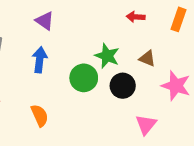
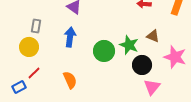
green star: (107, 56) -> (129, 45), moved
black circle: (123, 86) -> (142, 65), moved

